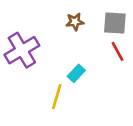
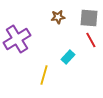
cyan rectangle: (76, 73) -> (68, 57), moved

